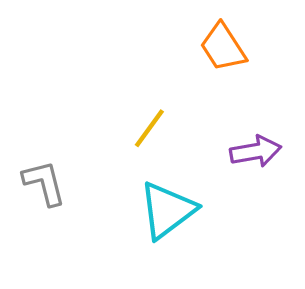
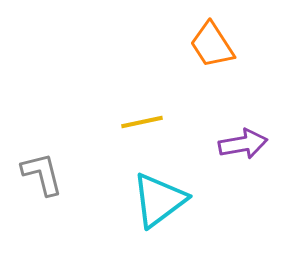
yellow line: (149, 128) -> (142, 122), turned 42

